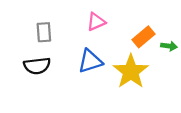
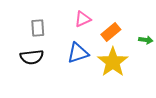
orange rectangle: (143, 37) -> (111, 32), moved

